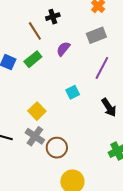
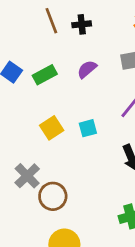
brown line: (35, 31) -> (51, 21), moved
yellow square: (37, 111) -> (52, 128), moved

